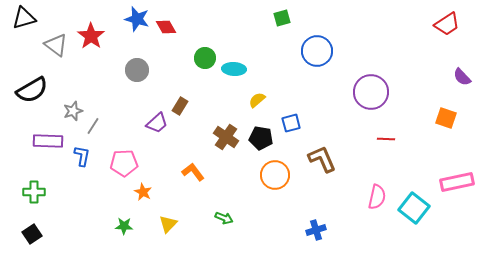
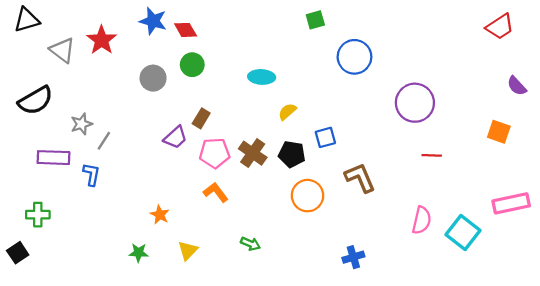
green circle: (205, 58) -> (192, 65), moved
pink pentagon: (124, 163) -> (215, 153), moved
black square: (32, 234) -> (18, 253), moved

